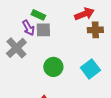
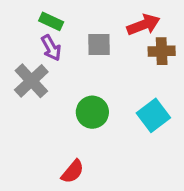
green rectangle: (38, 15) -> (51, 21), moved
gray square: (43, 30) -> (99, 45), moved

